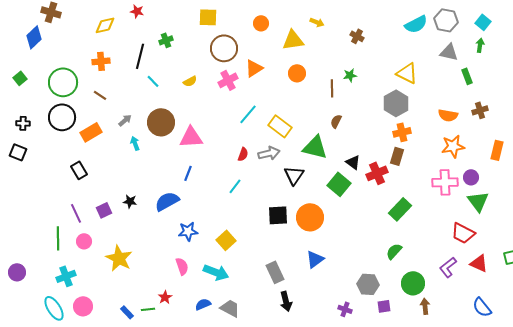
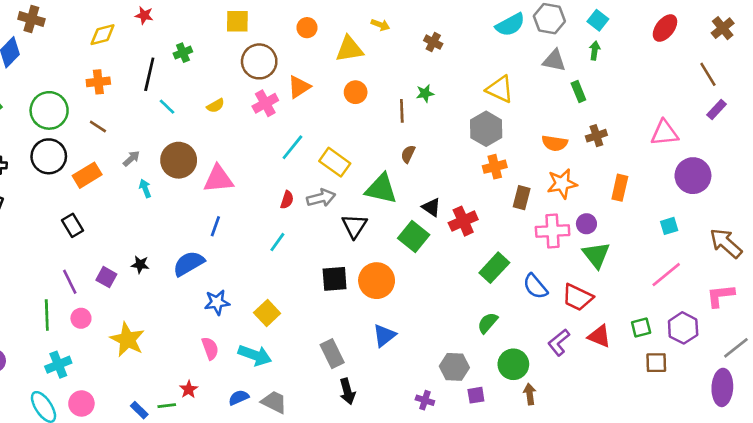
brown rectangle: (397, 156) -> (522, 198), moved
purple square: (104, 210) -> (106, 277), turned -35
blue semicircle: (482, 307) -> (535, 286), moved

